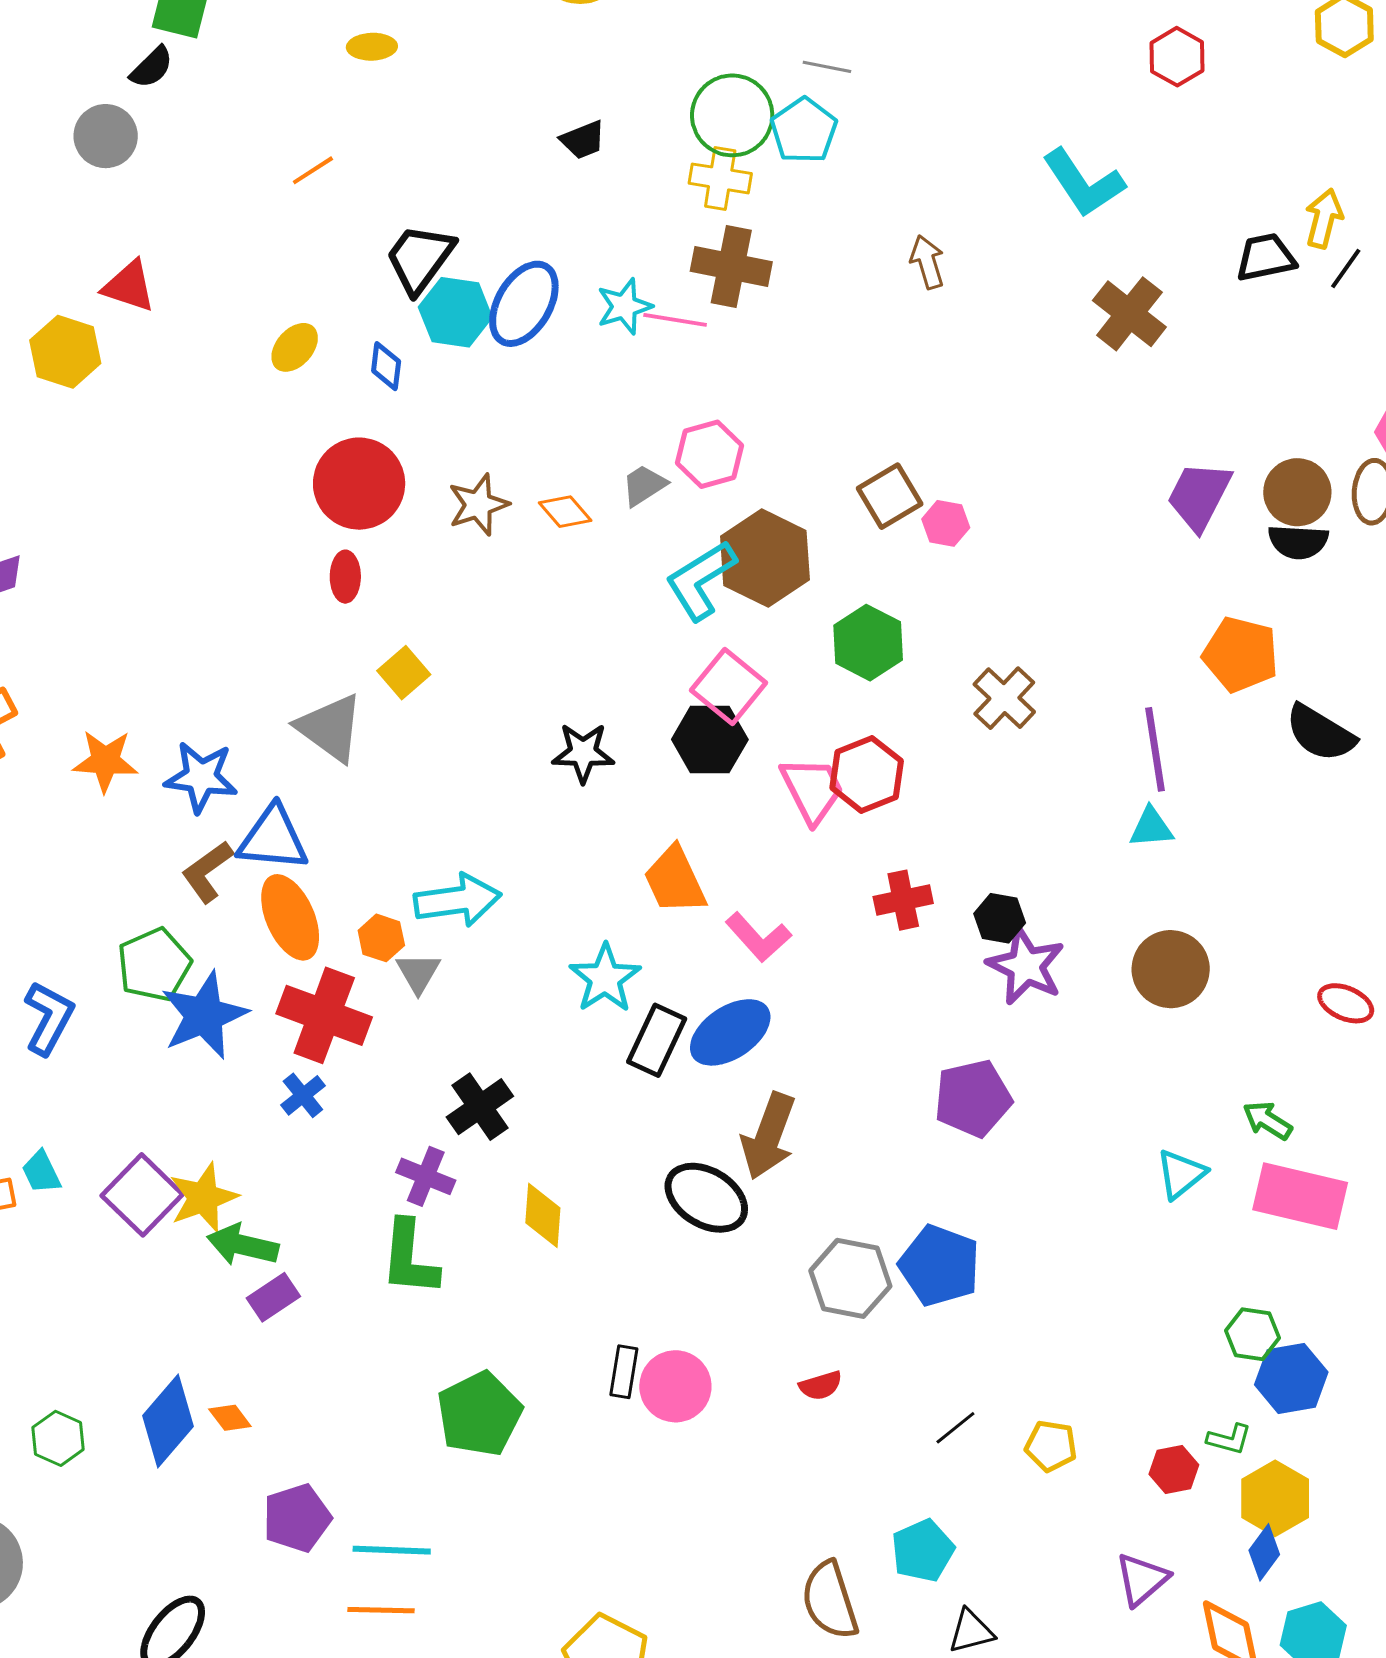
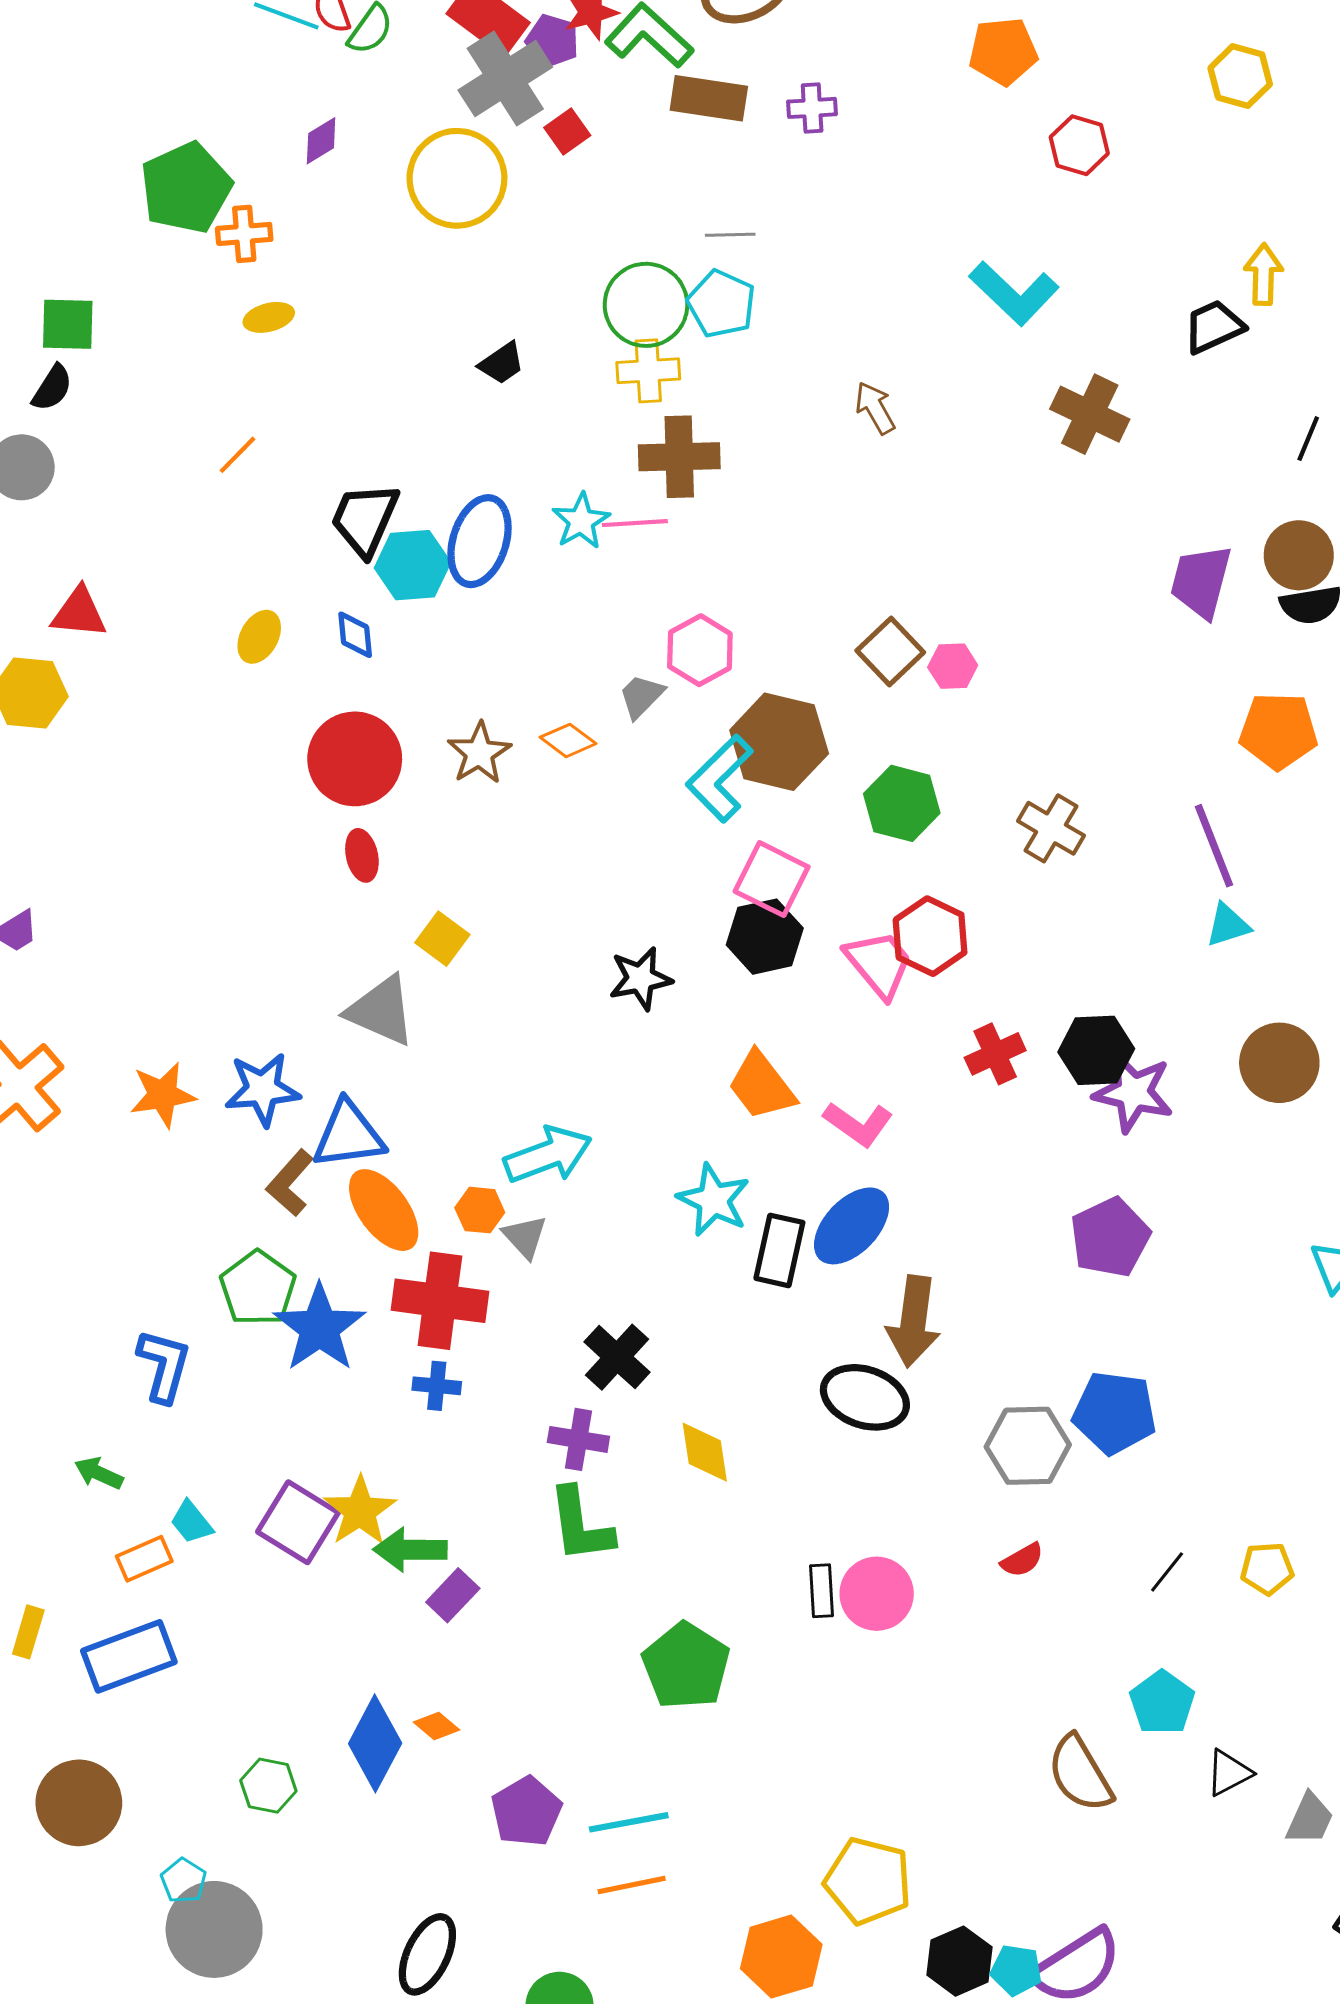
black line: (1346, 269) -> (1308, 439), moved
black hexagon: (1000, 918) -> (1096, 1050), size x1.4
blue cross: (303, 1095) -> (437, 1386), turned -33

